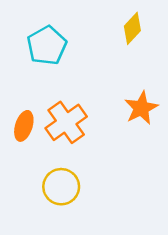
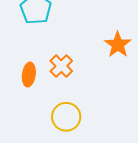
orange cross: (66, 122) -> (61, 66), size x0.7

